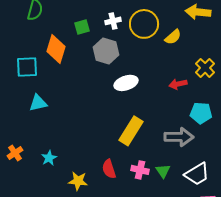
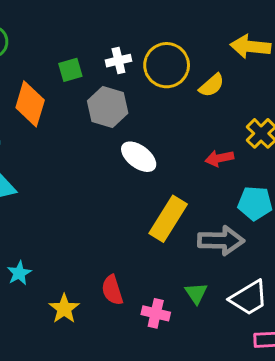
white ellipse: (126, 83) -> (139, 157), turned 55
yellow rectangle: (131, 131) -> (168, 219), moved
pink cross: (140, 170) -> (156, 313), moved
yellow star: (78, 181) -> (64, 309), turned 30

